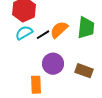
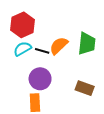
black line: (43, 35) -> (42, 51), turned 48
purple circle: (53, 64) -> (40, 79), moved

